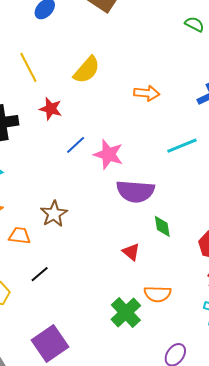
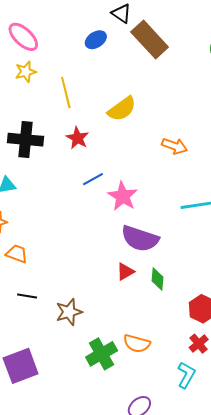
brown star: (54, 214) -> (69, 312), moved
red triangle: (131, 252) -> (125, 272), moved, turned 36
black line: (40, 274) -> (27, 296), turned 36

